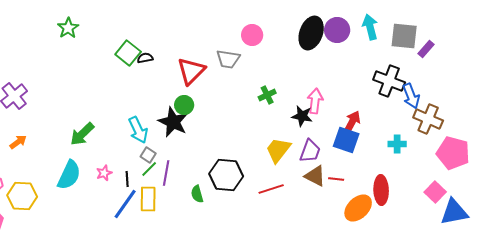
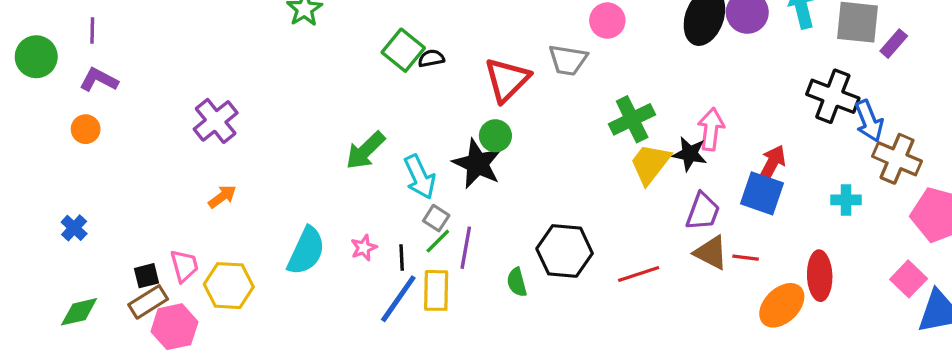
green cross: (267, 95) -> (632, 119), size x1.5
green arrow: (82, 134) -> (365, 151), moved
yellow trapezoid: (278, 150) -> (650, 164), moved

